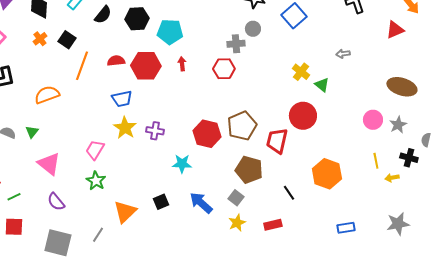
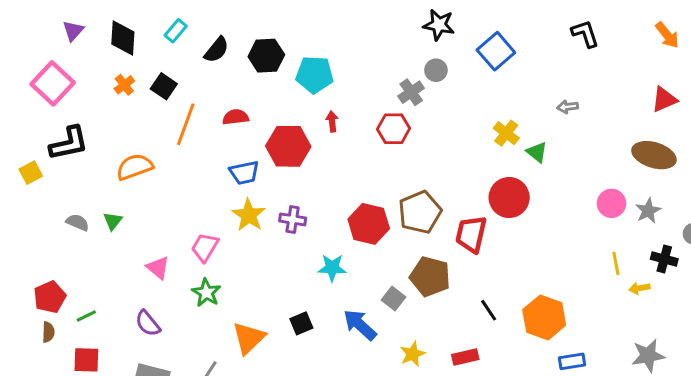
red triangle: (395, 30) -> (664, 99), moved
gray cross: (236, 44) -> (411, 92), turned -30
red hexagon: (146, 66) -> (288, 146), moved
pink triangle: (49, 164) -> (158, 268), moved, size x0.7
orange hexagon: (327, 174) -> (544, 317), moved
gray square: (236, 198) -> (394, 298), moved

